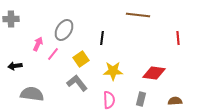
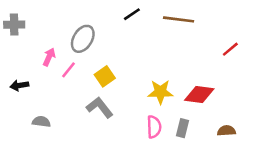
black line: (102, 38) -> (132, 14), moved, turned 48
red line: (178, 38) -> (230, 49), turned 56
yellow star: (113, 71) -> (160, 92), moved
gray semicircle: (32, 94) -> (41, 122), size x0.6
pink semicircle: (109, 100) -> (154, 127), moved

